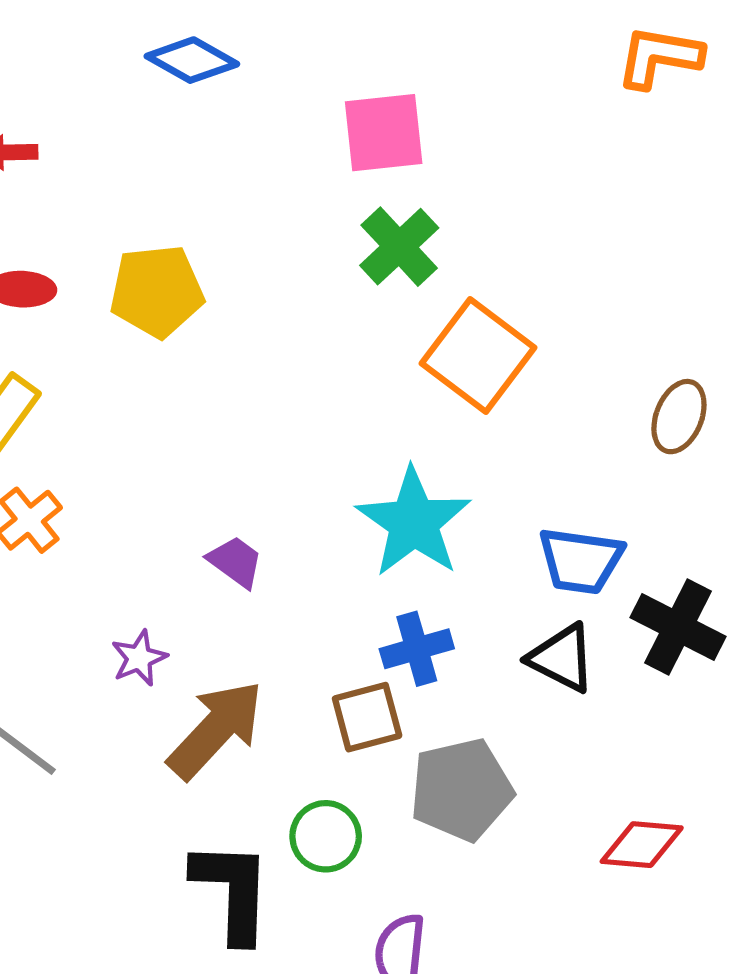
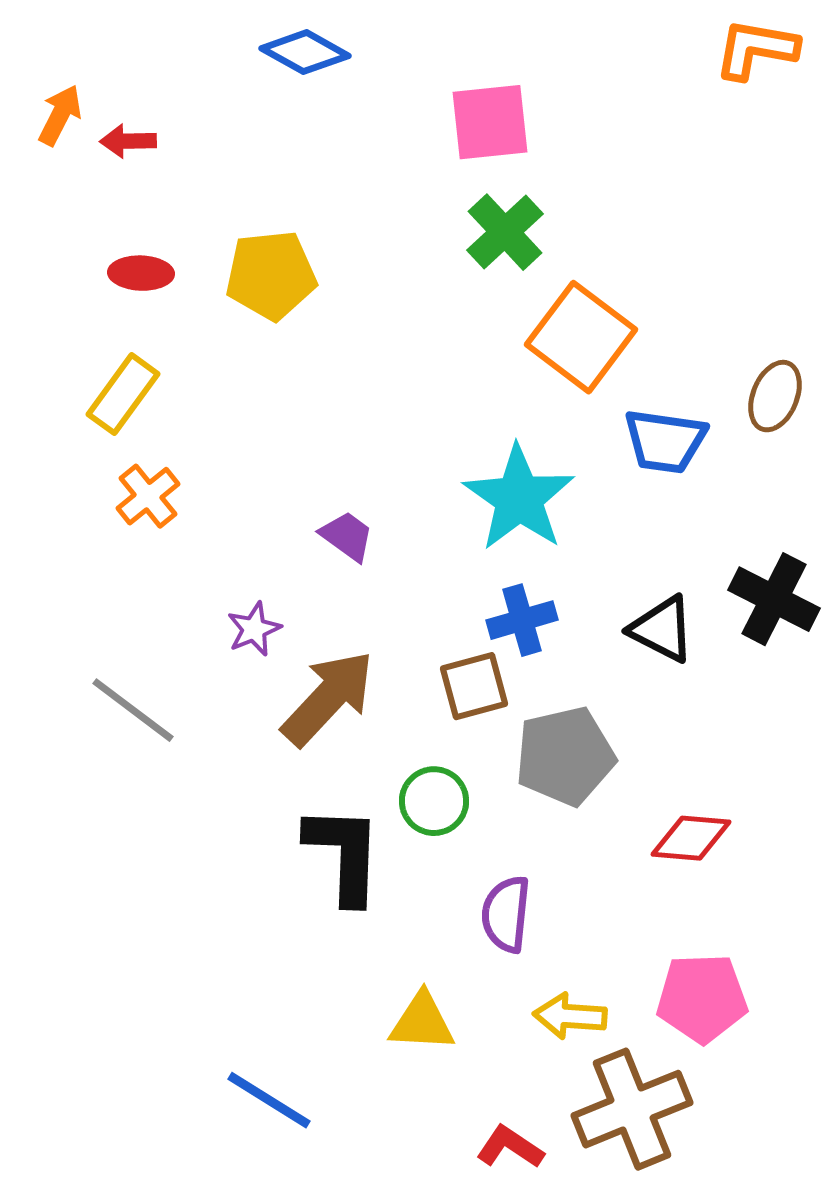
blue trapezoid: (581, 561) -> (665, 441), moved
red diamond: (642, 845) -> (691, 838), moved

